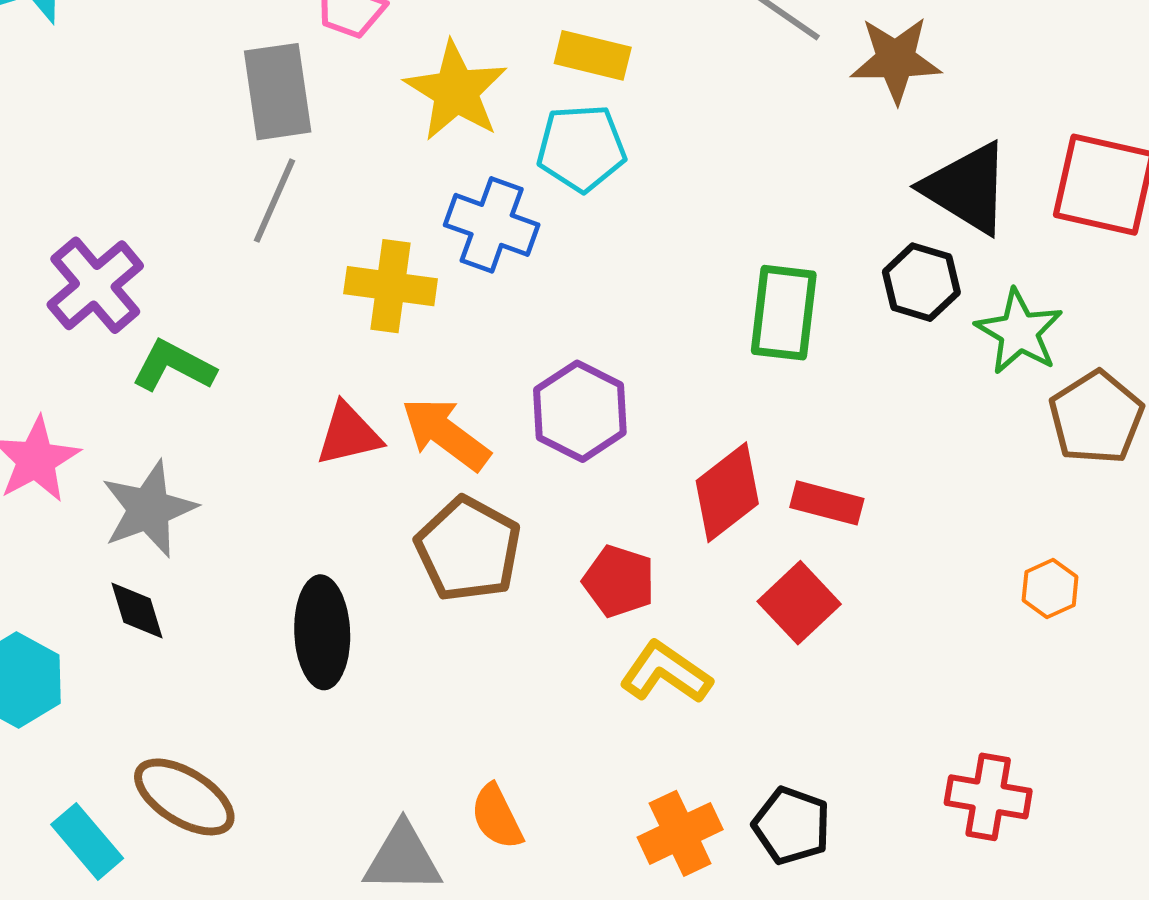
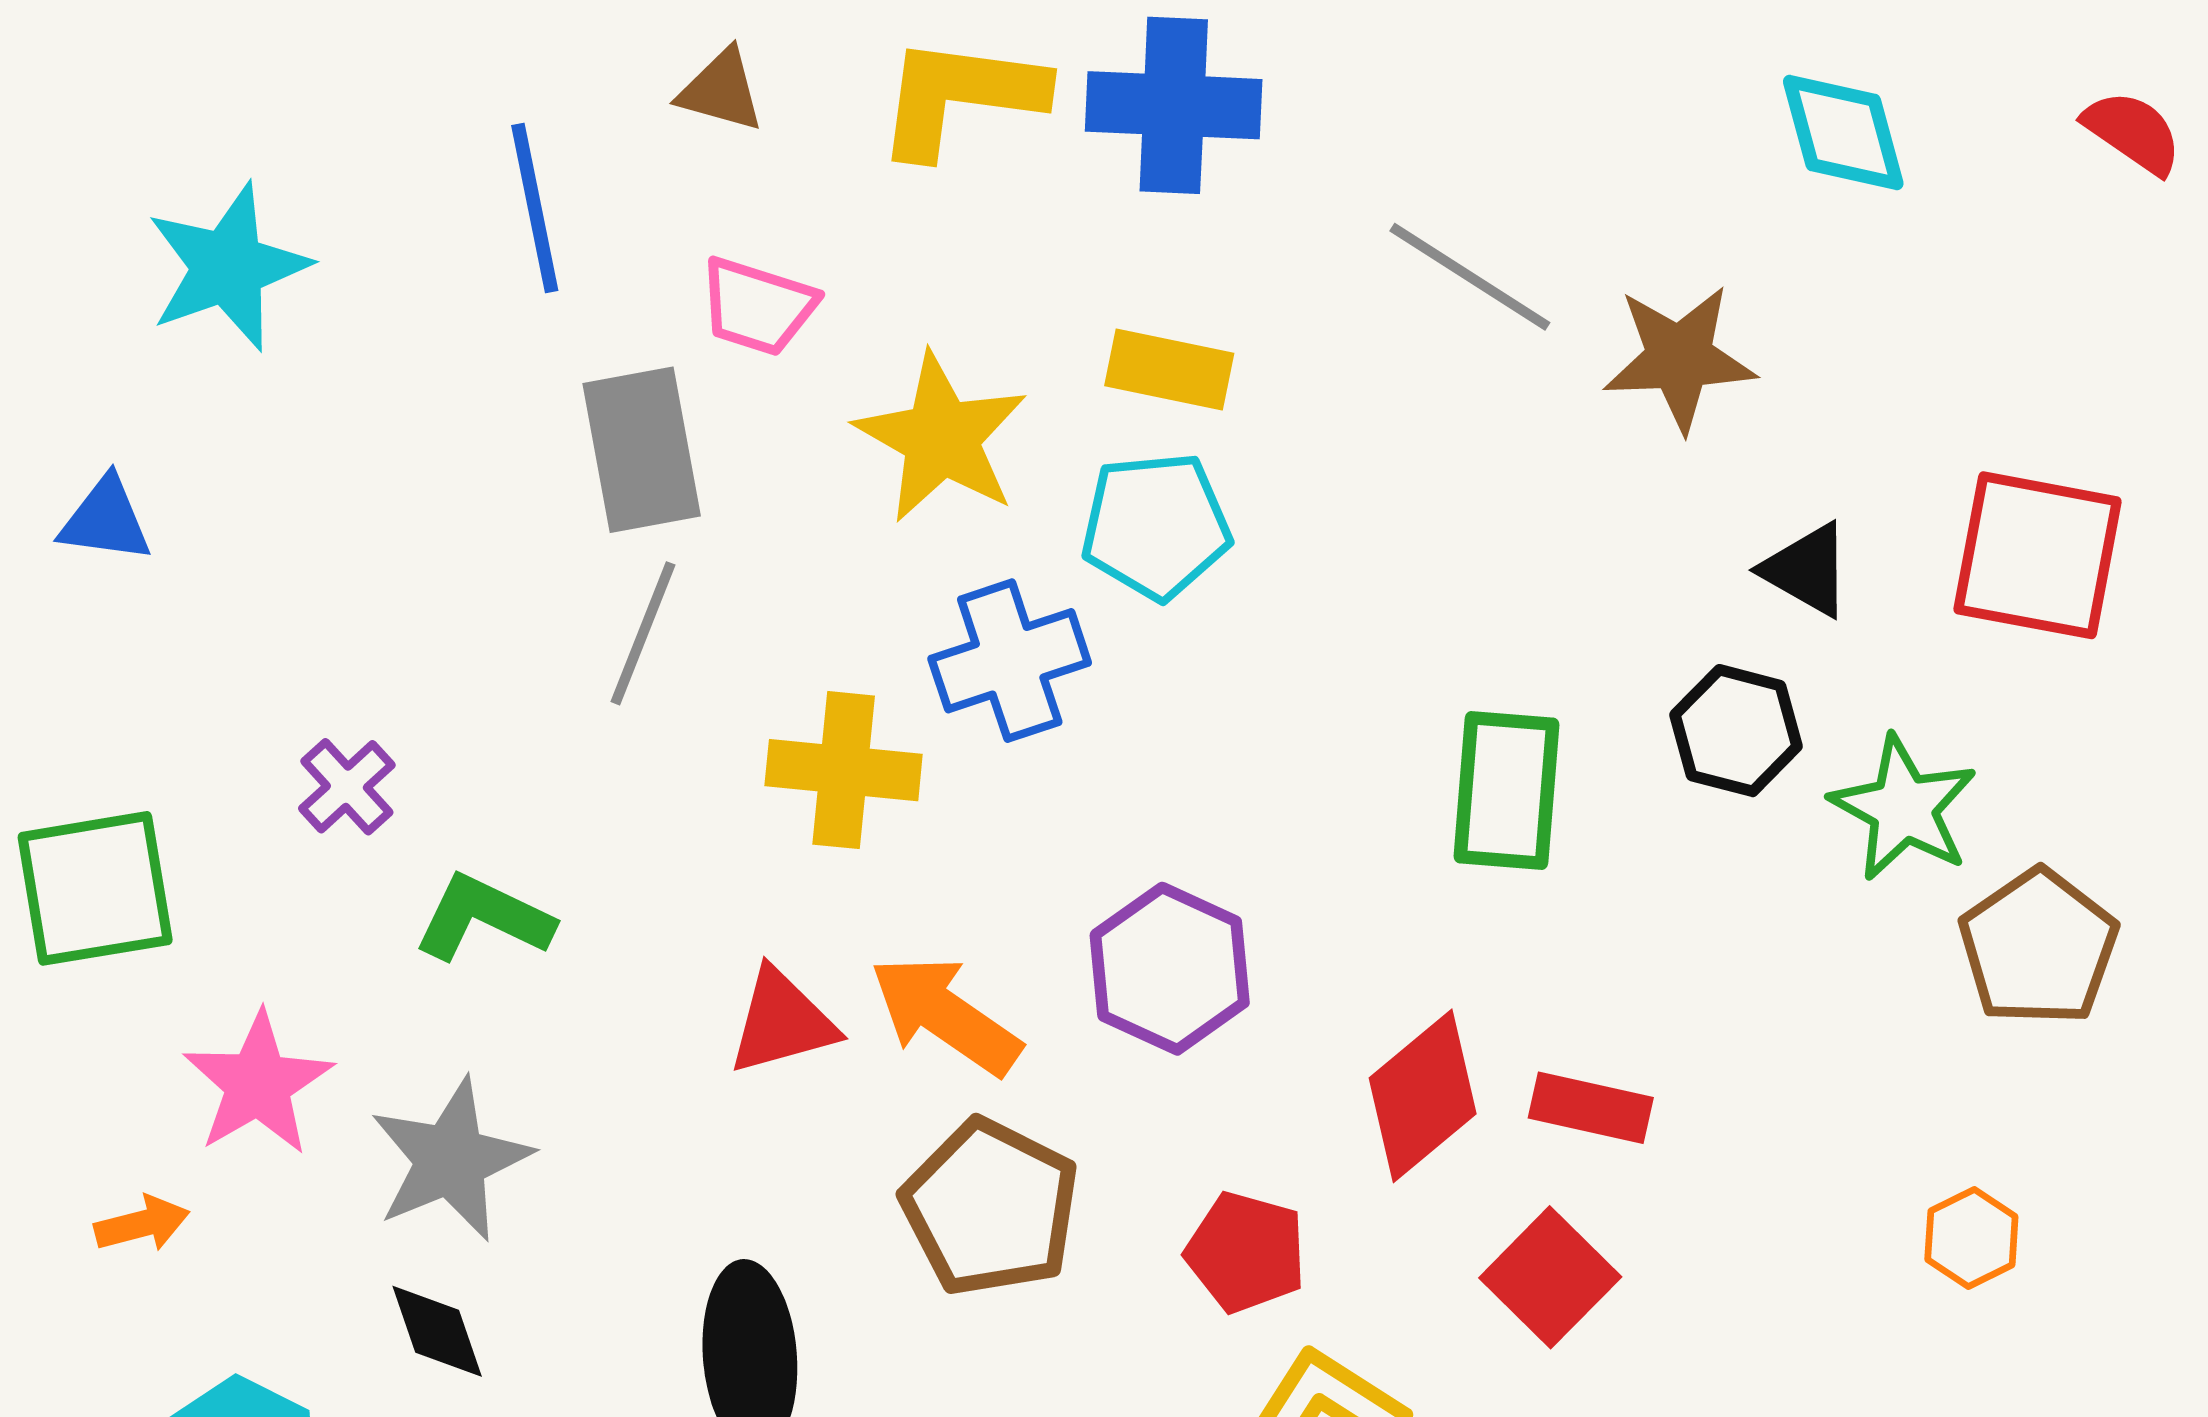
black triangle: (967, 188) -> (1807, 570), size x0.6
blue cross: (492, 225) -> (1010, 661), turned -36
purple cross: (95, 285) -> (347, 787), size x0.6

